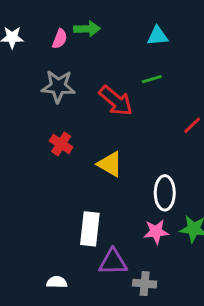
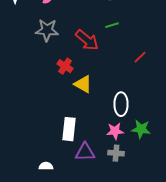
red cross: (61, 144) -> (65, 66), moved
gray cross: (145, 284) -> (116, 153), moved

